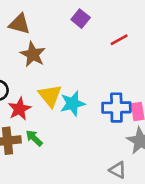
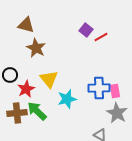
purple square: (81, 19) -> (86, 30), moved
cyan star: (73, 104) -> (67, 99), moved
green arrow: (34, 138) -> (37, 111), size x1.5

